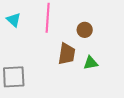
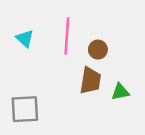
brown circle: (85, 30) -> (98, 50), moved

